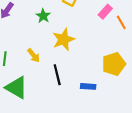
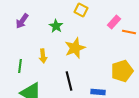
orange line: (121, 22) -> (129, 32), turned -48
yellow arrow: (34, 55) -> (43, 56), moved, turned 32

